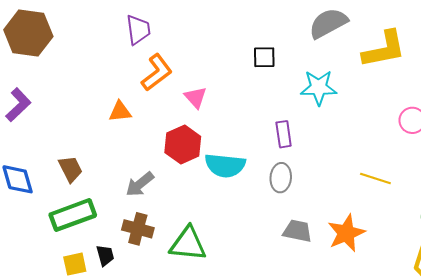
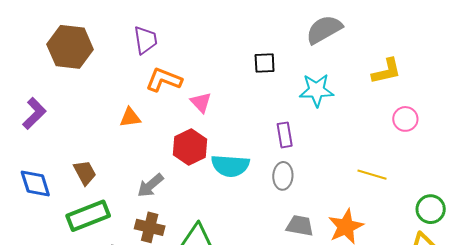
brown hexagon: (28, 33) -> (70, 47), moved
yellow L-shape: (384, 49) -> (386, 71), moved, size x0.7
orange L-shape: (157, 72) -> (164, 80), turned -120

